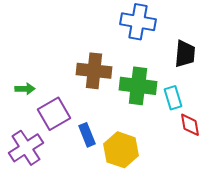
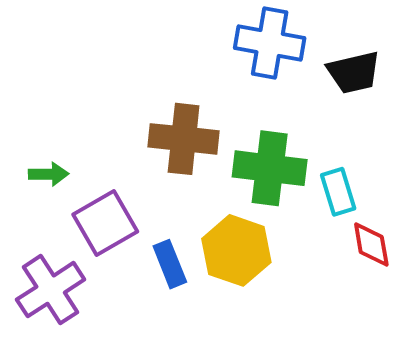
black trapezoid: (185, 54) -> (354, 72), moved, turned 72
yellow hexagon: (121, 150) -> (236, 250), moved

